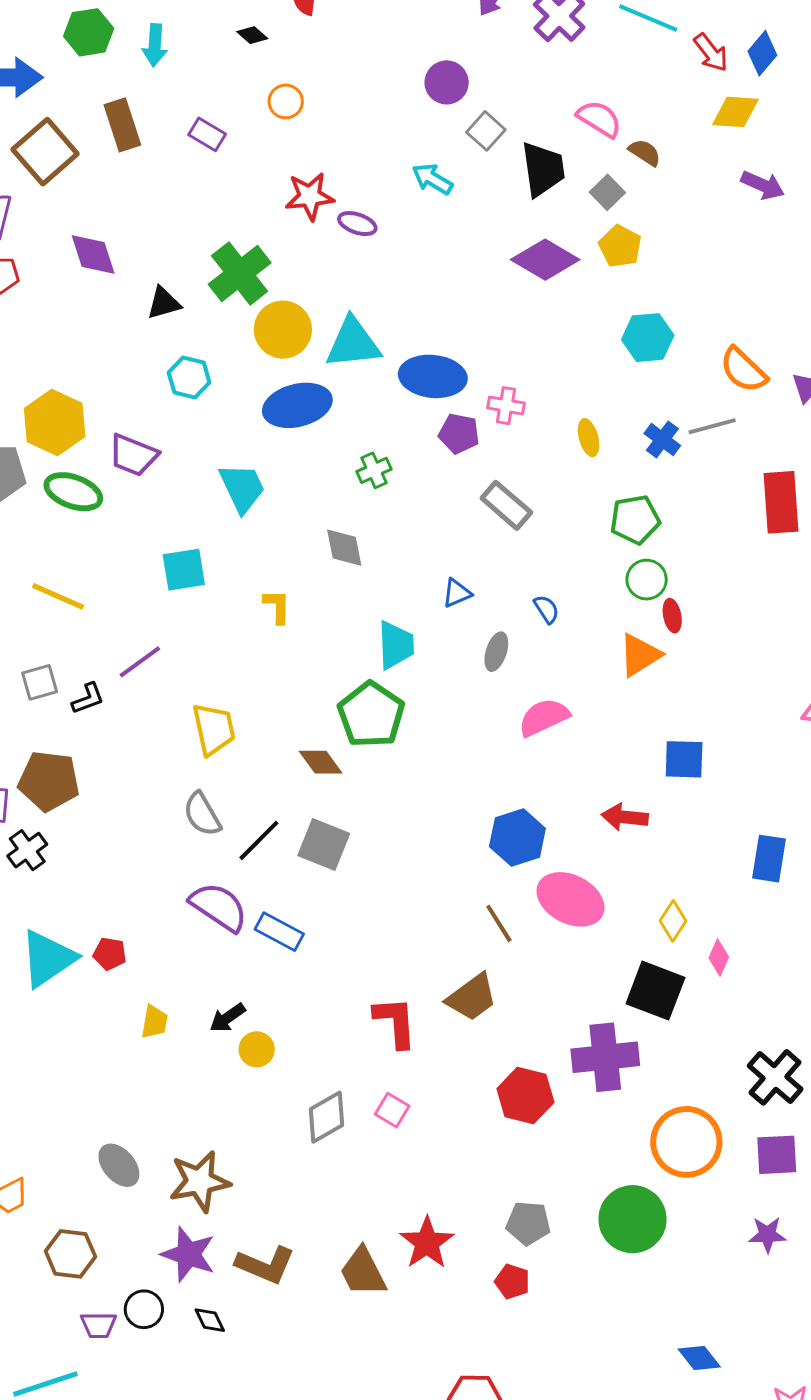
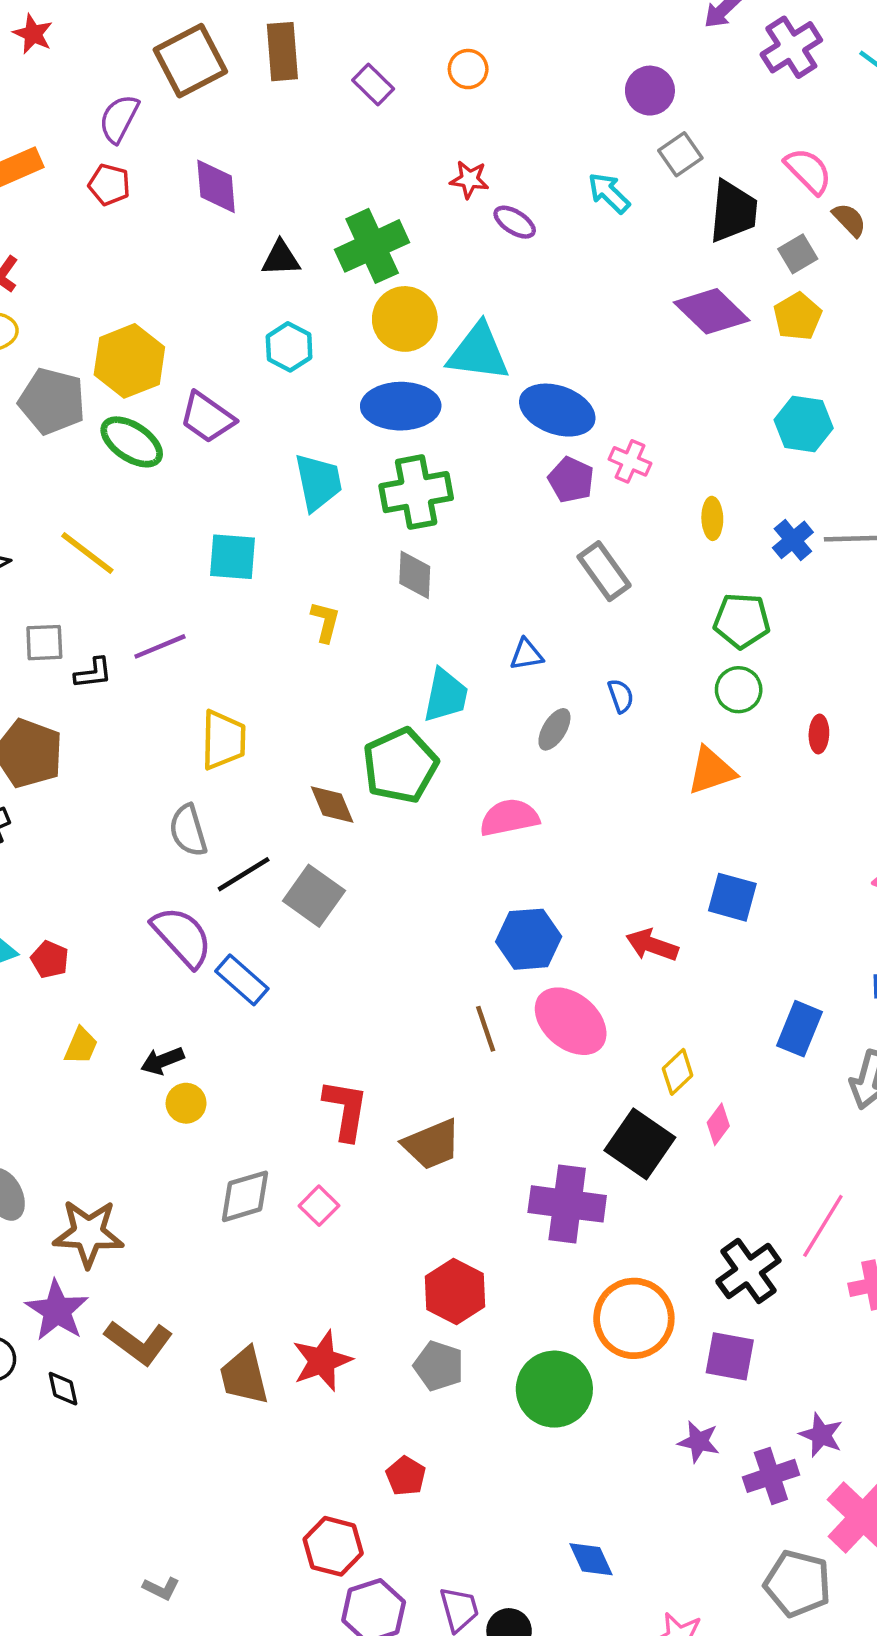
red star: (310, 196) -> (469, 179), size x0.7
green cross: (374, 470) -> (416, 492), moved, size x1.8
red ellipse: (672, 616) -> (819, 734), moved
pink semicircle: (544, 717) -> (509, 818), moved
brown trapezoid: (472, 997) -> (432, 1144), moved
red hexagon: (525, 1095) -> (455, 1291), moved
red pentagon: (512, 1282) -> (406, 1476), moved

